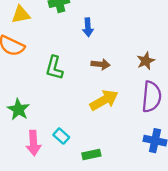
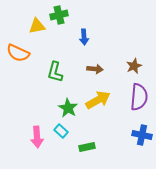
yellow triangle: (21, 15) -> (37, 26), moved
green star: (18, 109) -> (68, 108), moved

